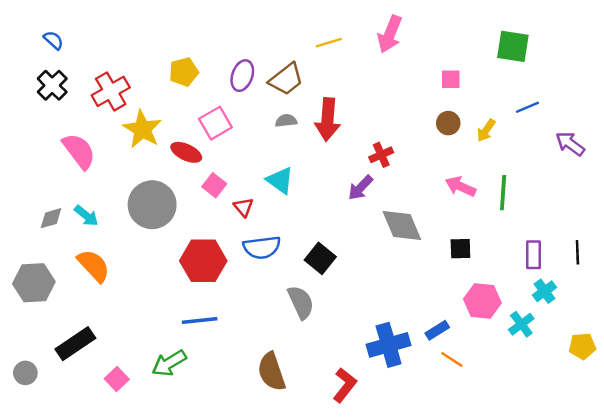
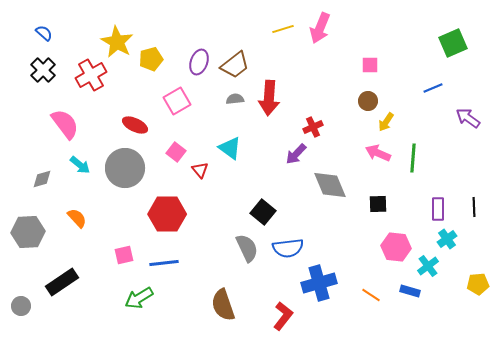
yellow line: (329, 43) -> (283, 29), moved
green square: (513, 46) -> (453, 43), moved, turned -32
yellow star: (142, 129) -> (117, 42), moved
yellow arrow: (486, 130) -> (386, 122), moved
red ellipse: (186, 152) -> (135, 125), moved
cyan arrow: (86, 216) -> (80, 165), moved
blue semicircle: (262, 247) -> (288, 248), moved
orange semicircle: (94, 266) -> (77, 218), size x0.7
blue rectangle: (437, 330) -> (410, 291), moved, turned 48
pink square: (117, 379) -> (124, 255), moved, turned 30

